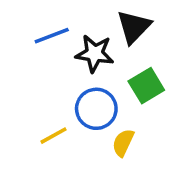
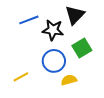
yellow line: (54, 136) -> (21, 77), moved
yellow semicircle: (123, 143) -> (69, 80), turned 49

